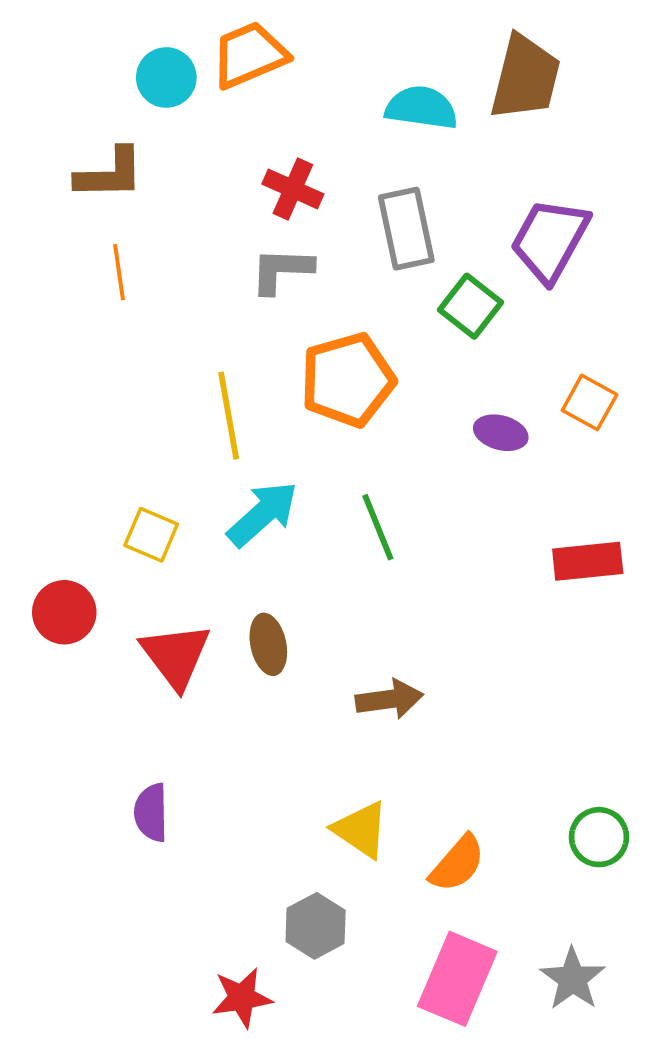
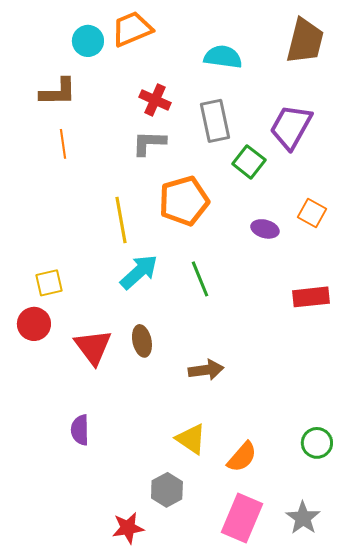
brown trapezoid: (525, 77) -> (305, 41), moved
yellow square: (151, 535) -> (49, 283), moved, turned -36

